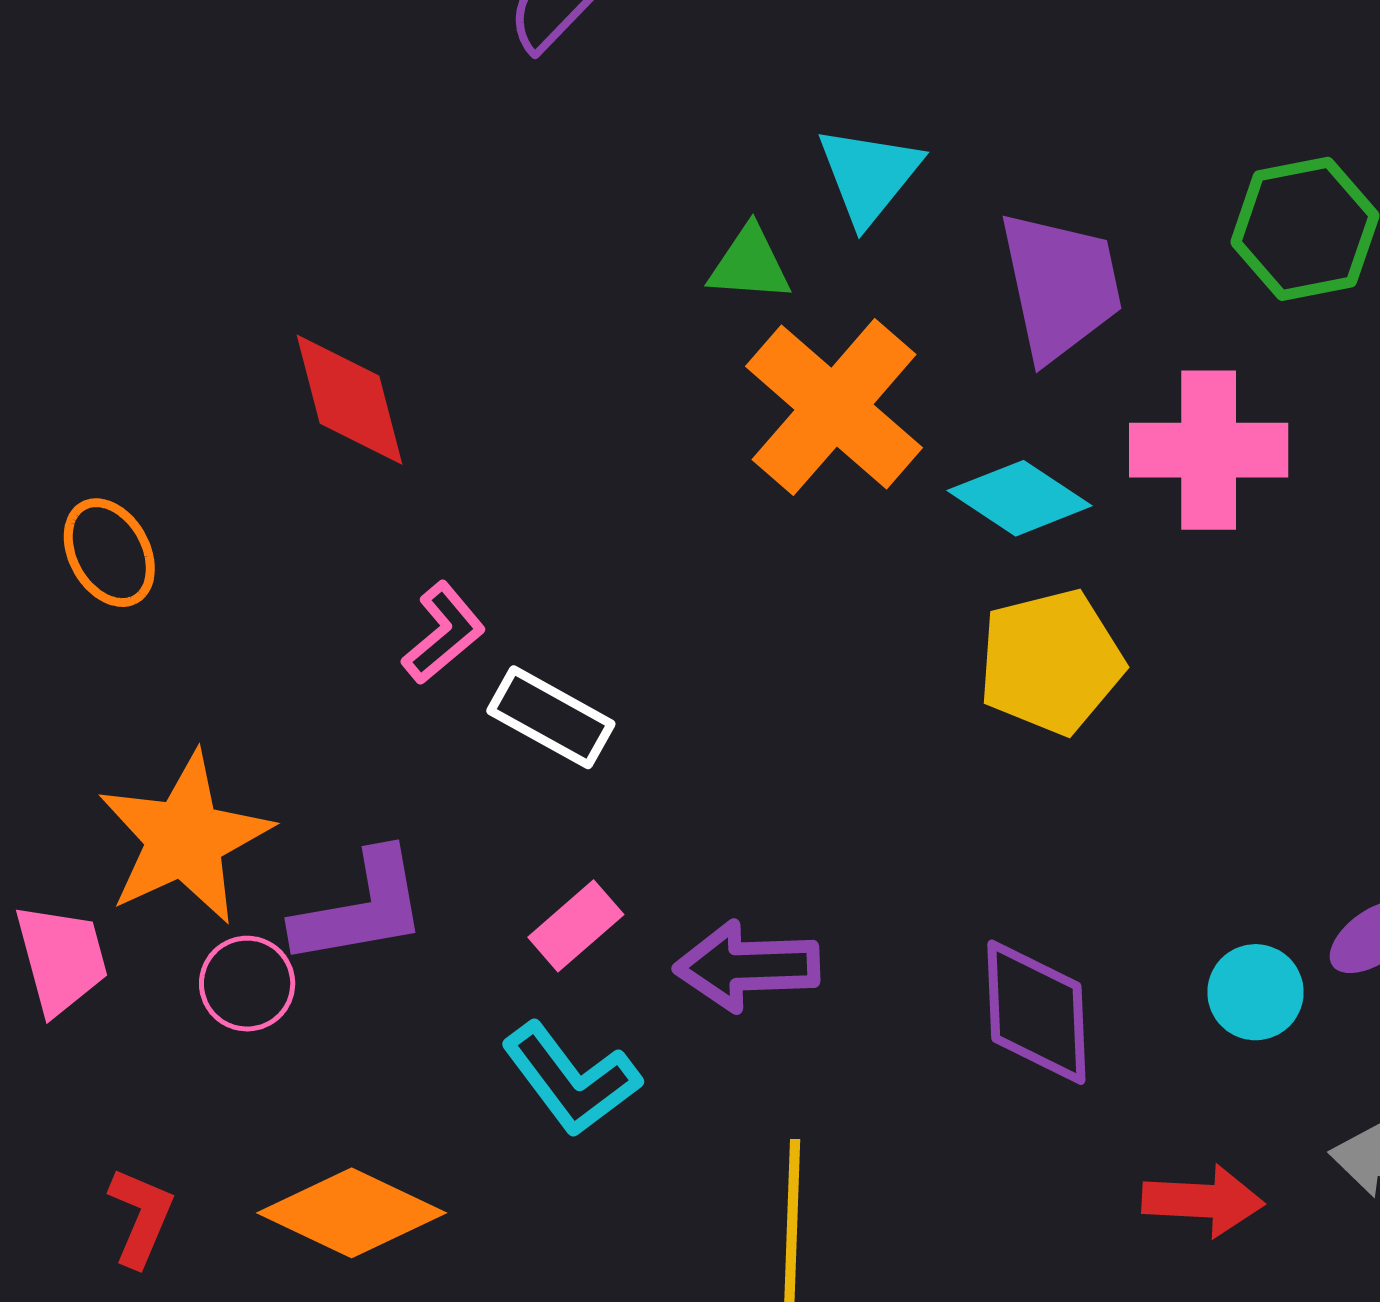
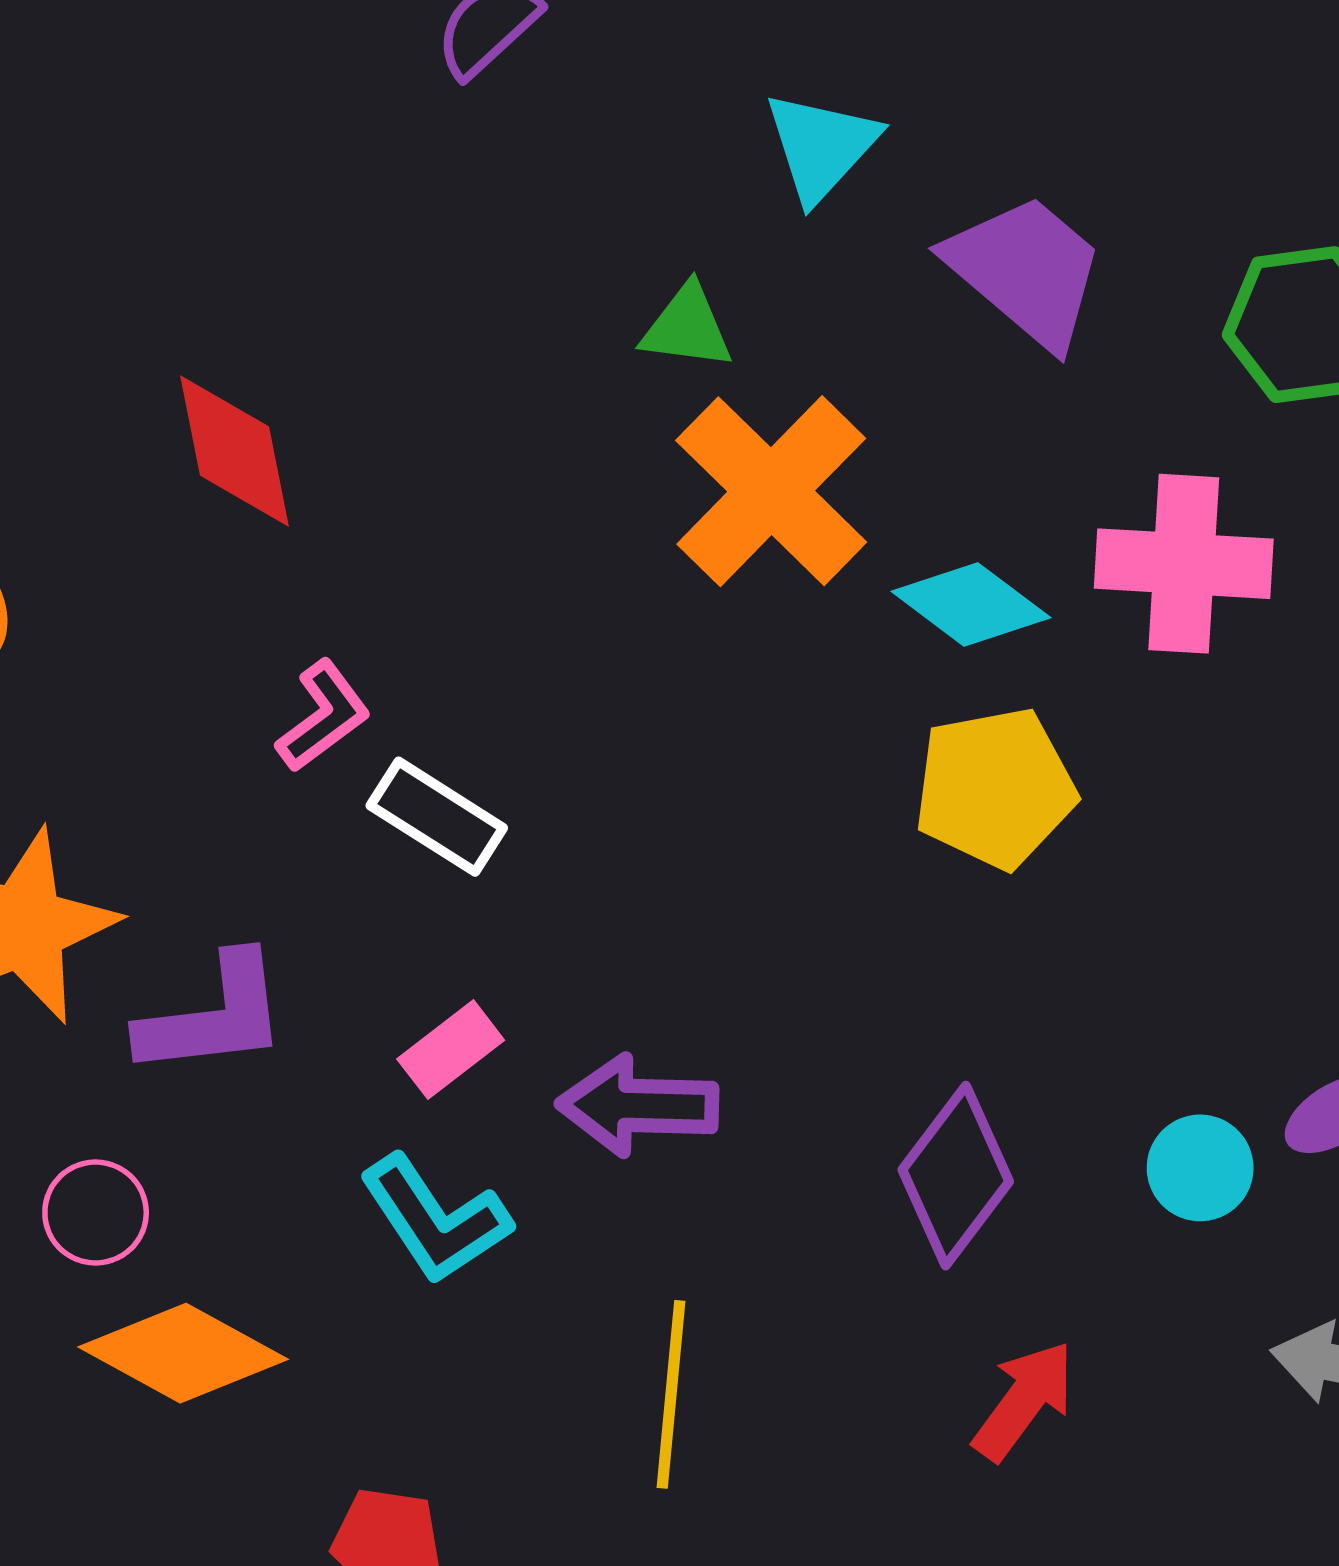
cyan triangle: (869, 175) -> (821, 146), moved
purple trapezoid: (1061, 286) -> (1026, 271), moved, turned -41
pink circle: (247, 984) -> (96, 1213), moved
purple diamond: (1036, 1012) -> (956, 1176), turned 36
red arrow: (1203, 1201) -> (1024, 1401), moved, turned -60

